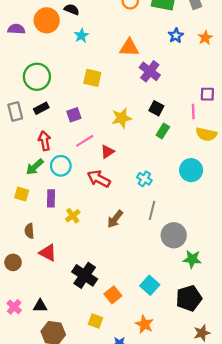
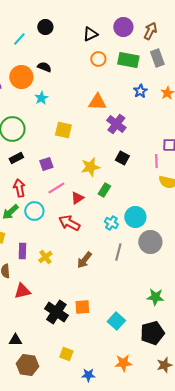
cyan star: (81, 36) -> (41, 98), moved
green rectangle: (163, 131) -> (104, 190), moved
cyan circle: (191, 170) -> (135, 217), moved
purple rectangle: (51, 198) -> (22, 251), moved
gray circle: (174, 235) -> (150, 242), moved
red triangle: (48, 253) -> (22, 291), turned -42
orange square: (113, 295) -> (82, 307), moved, turned 35
orange star: (144, 324) -> (123, 363), moved, turned -30

